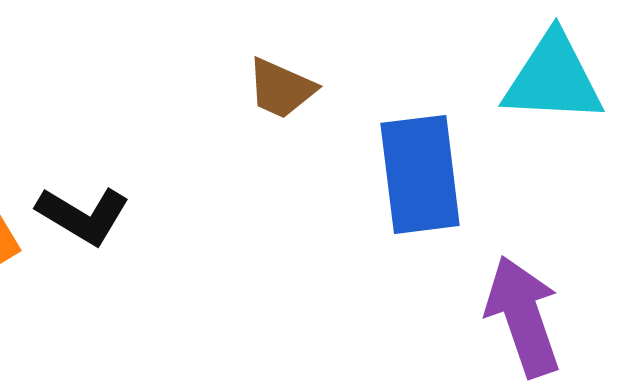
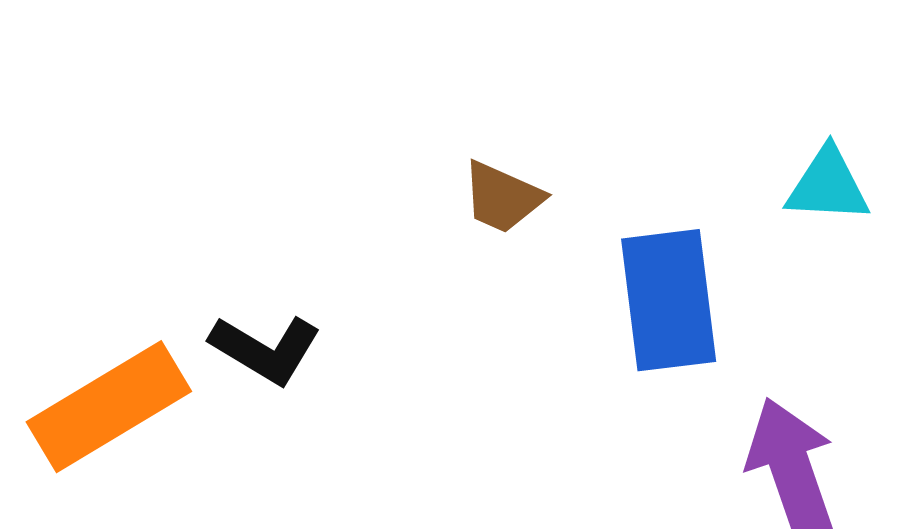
cyan triangle: (553, 78) -> (828, 185), size x0.7

